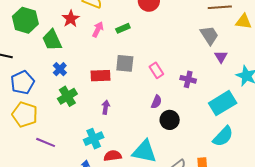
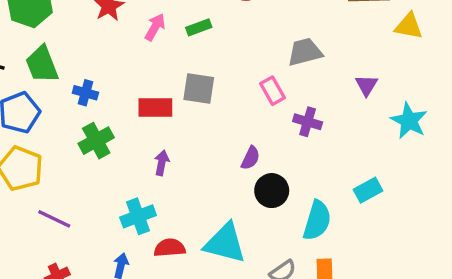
gray trapezoid: (209, 35) -> (305, 52), moved, turned -75
green trapezoid: (52, 40) -> (42, 64), moved
blue cross: (60, 69) -> (85, 93), turned -32
pink rectangle: (156, 70) -> (273, 91), moved
cyan rectangle: (223, 103) -> (368, 190), moved, size x0.6
cyan semicircle: (223, 136) -> (317, 220), moved, turned -30

